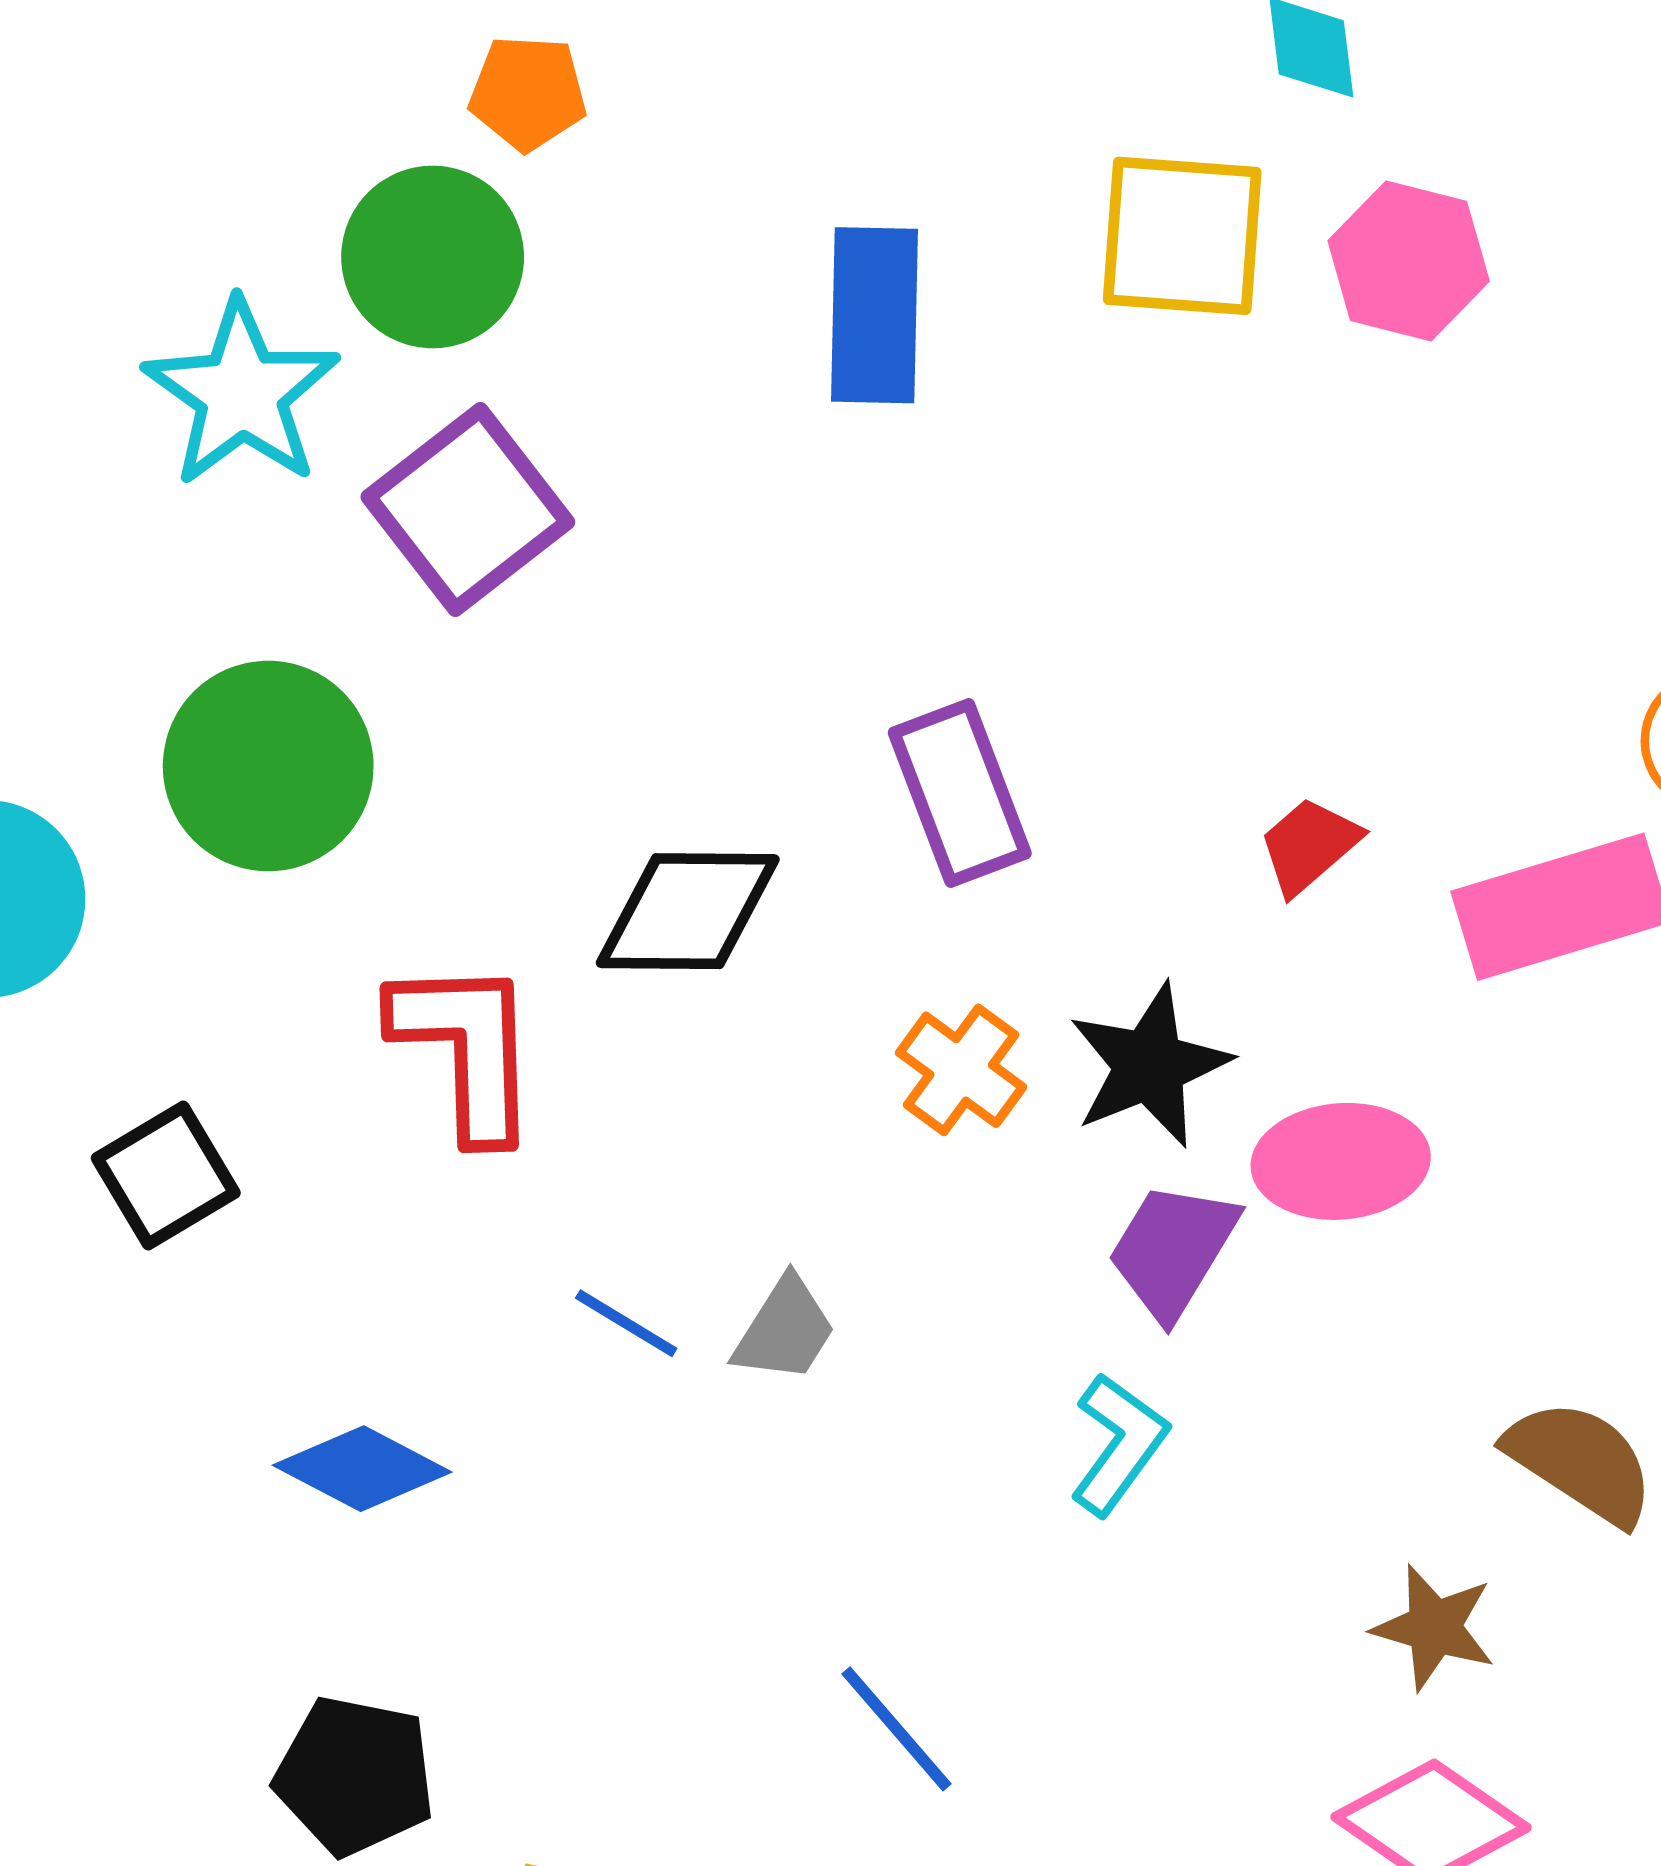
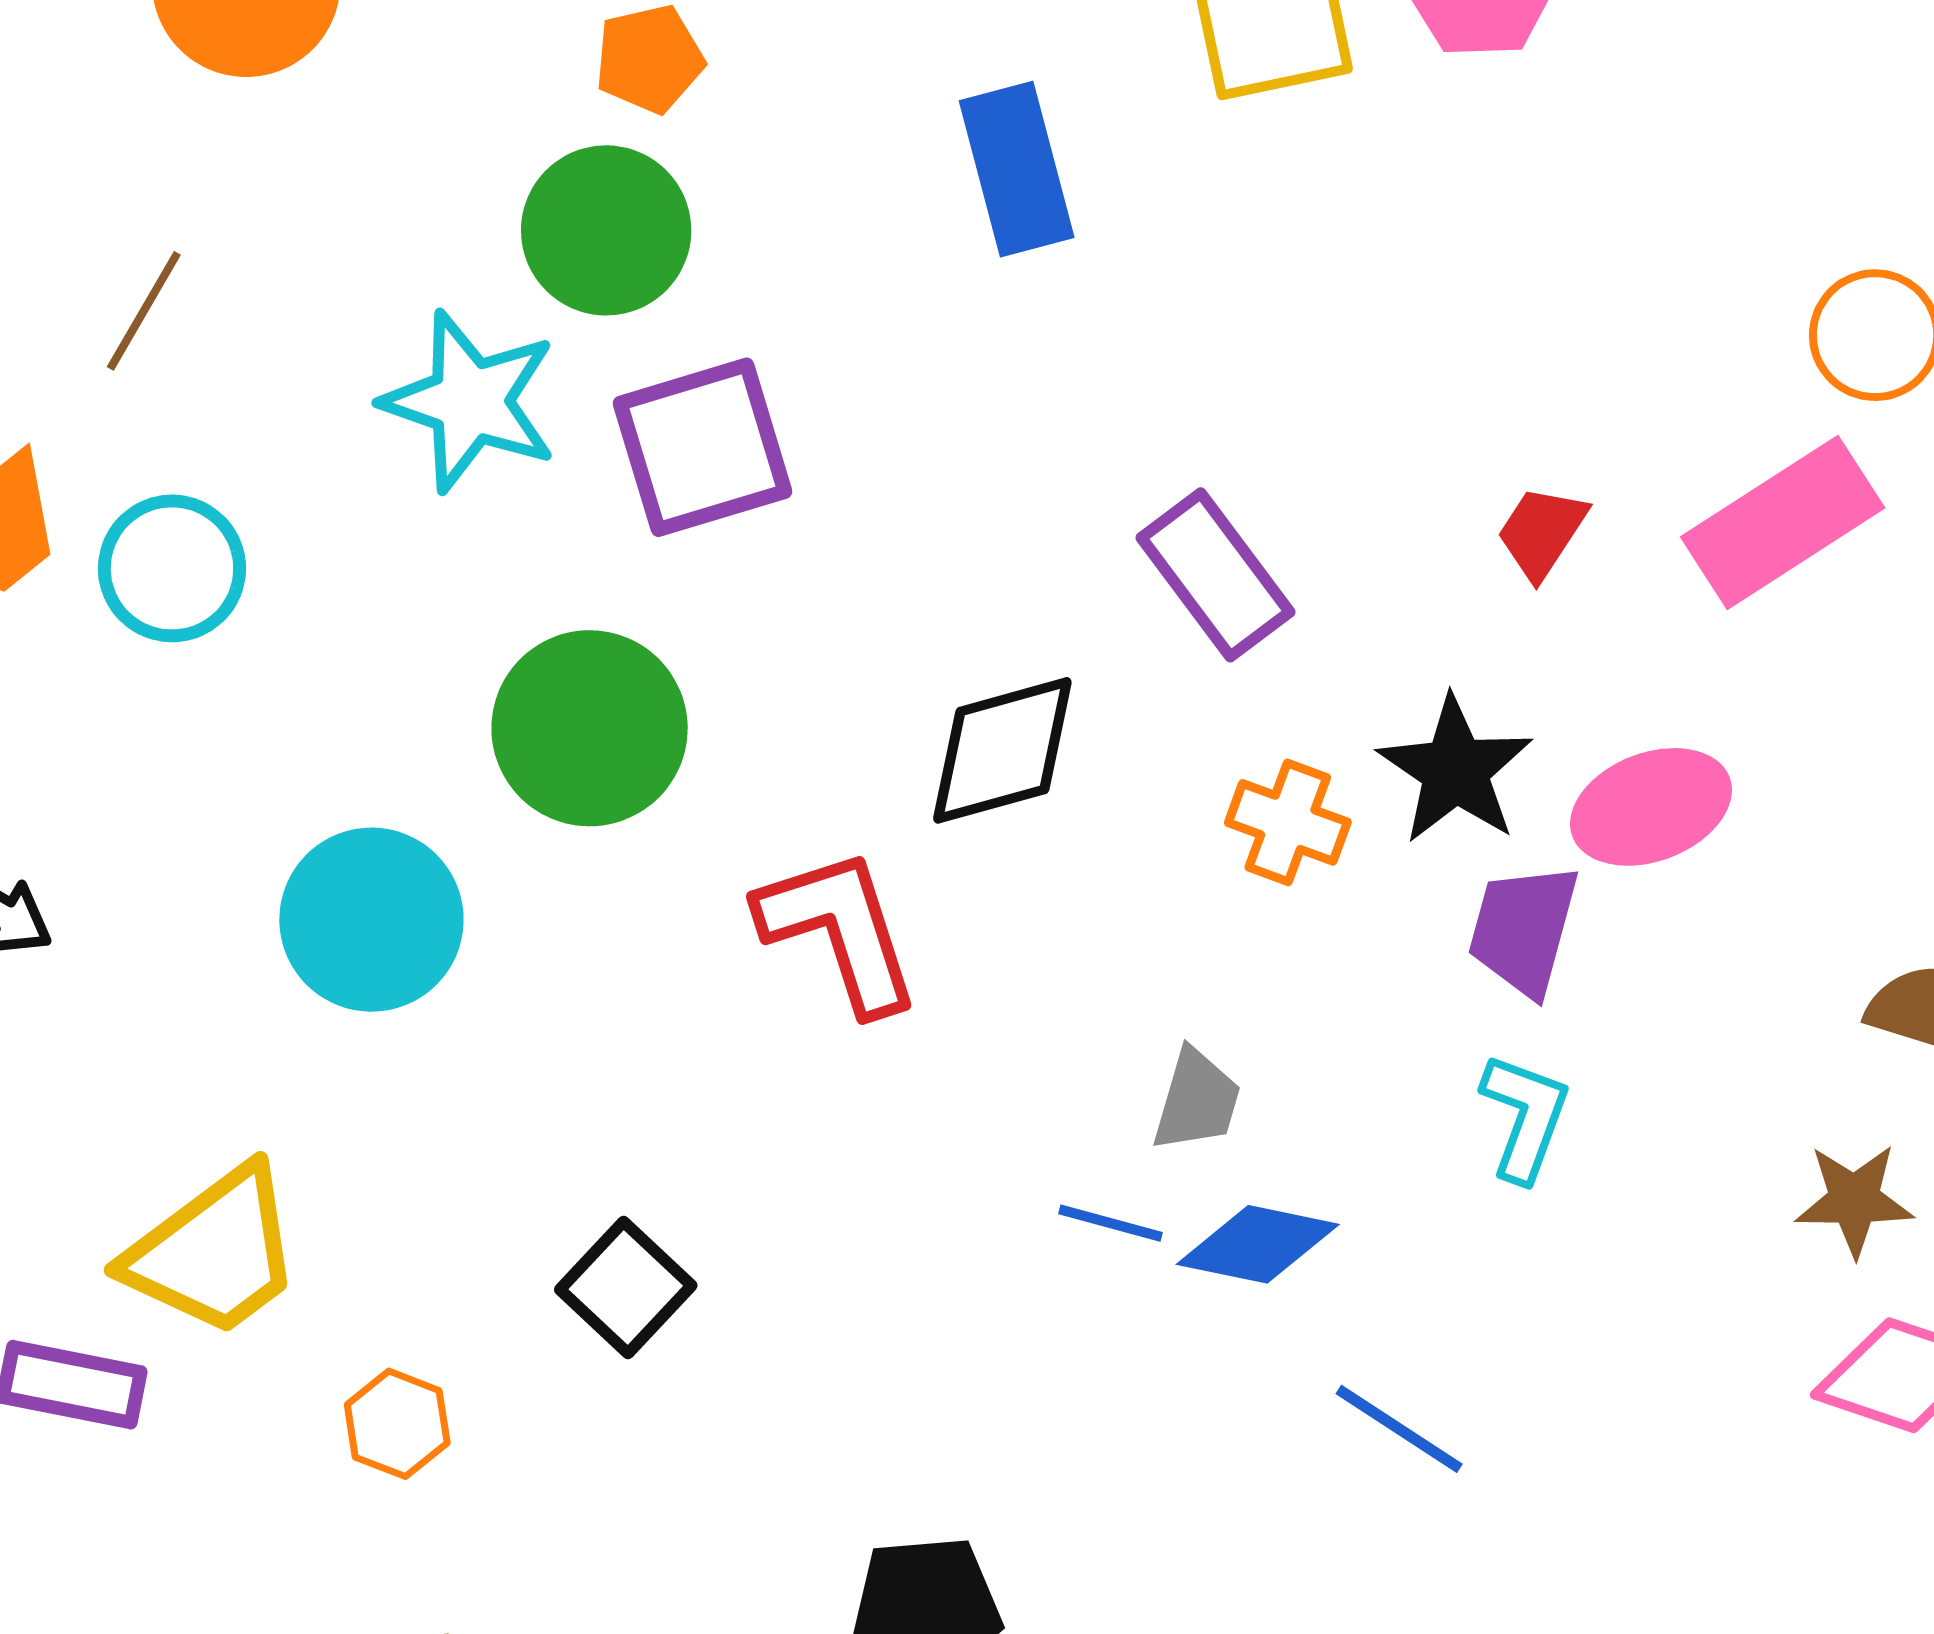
purple square: (468, 509) -> (702, 447), turned 37
black square: (166, 1175) -> (626, 1288), moved
blue line: (626, 1323) -> (1111, 1223), moved
blue diamond: (362, 1469) -> (1258, 1244), moved

